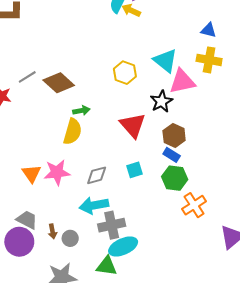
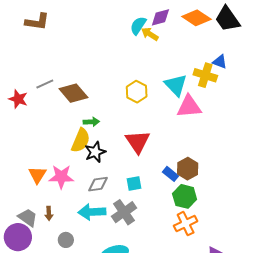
yellow cross: (209, 60) -> (205, 75), moved
black star: (162, 101) -> (95, 152), moved
brown hexagon: (174, 135) -> (188, 169), moved
green hexagon: (175, 178) -> (185, 196), moved
gray cross: (112, 225) -> (124, 212), moved, turned -30
brown arrow: (53, 231) -> (49, 213), moved

